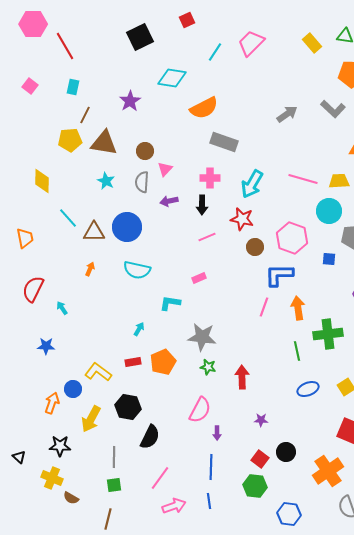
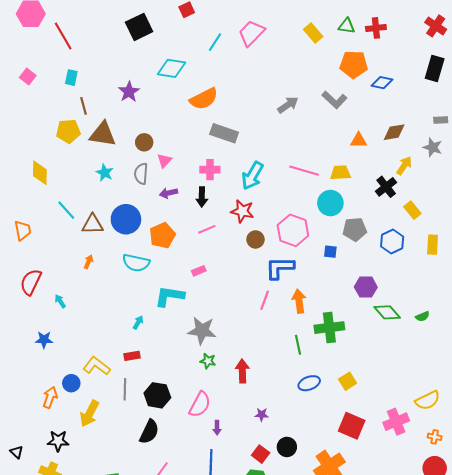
brown line: (85, 115) -> (83, 106), turned -42
cyan L-shape: (170, 303) -> (169, 296), size x1.4
orange pentagon: (163, 362) -> (162, 235), moved
black hexagon: (128, 407) -> (157, 395), moved
gray line: (114, 457) -> (125, 389), moved

